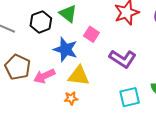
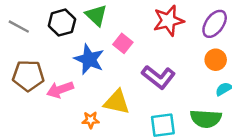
brown pentagon: (18, 67) -> (28, 76), turned -30
yellow triangle: (79, 76) -> (117, 102), moved

